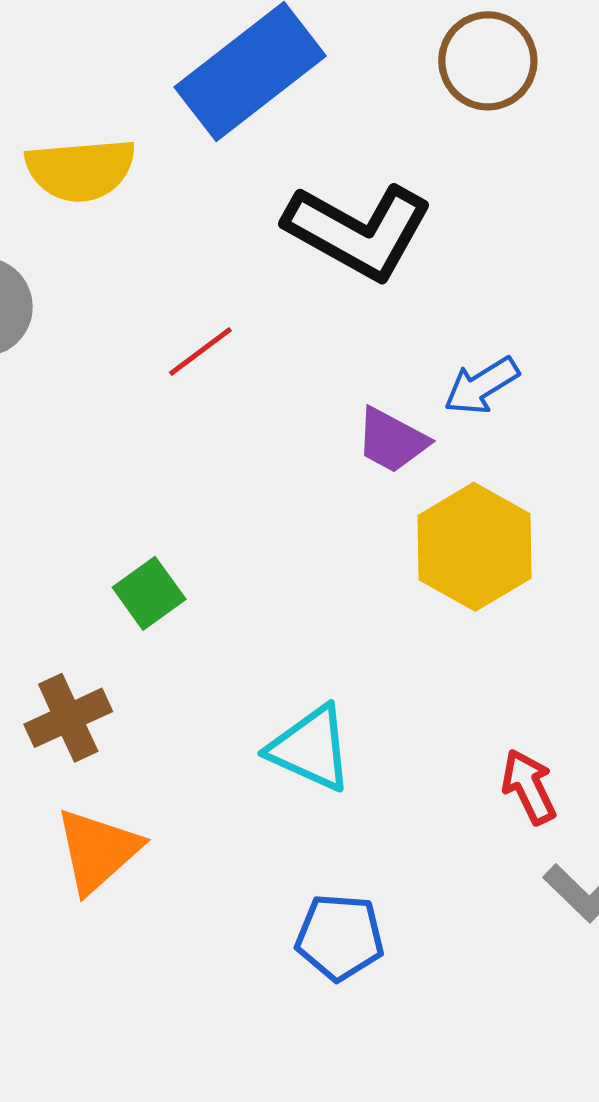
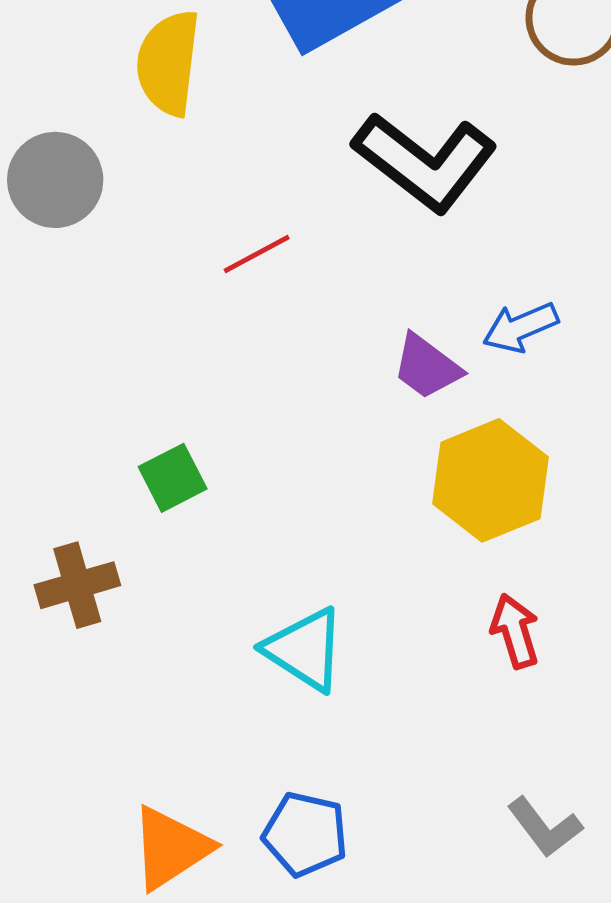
yellow semicircle: (81, 170) -> (168, 63), turned 93
red arrow: (529, 787) -> (515, 631), moved
orange triangle: (98, 851) -> (171, 848), moved

